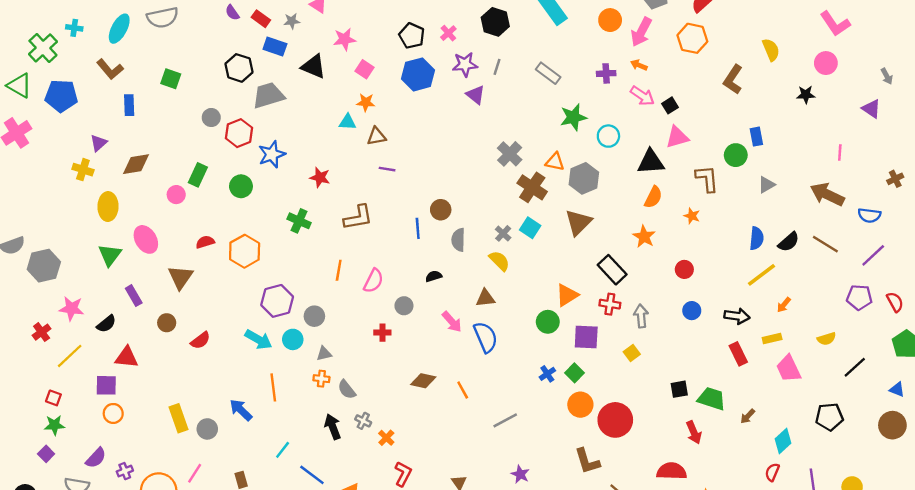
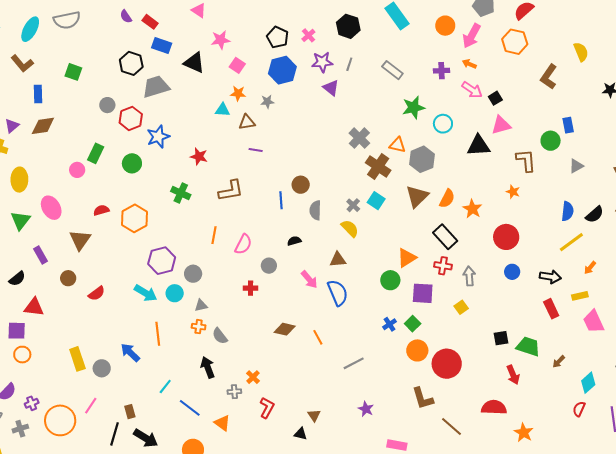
gray star: (292, 21) -> (267, 102), moved
brown diamond: (136, 164) -> (43, 126), moved
orange semicircle: (653, 197) -> (447, 199), moved
red circle: (684, 269) -> (506, 237), size x1.6
gray cross: (363, 421) -> (234, 392), moved, turned -32

